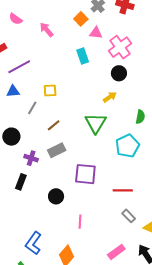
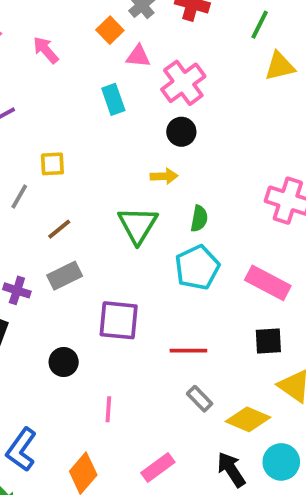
yellow arrow: (110, 97) -> (164, 176), turned 32
green semicircle: (140, 117) -> (199, 219), moved
pink rectangle: (116, 252) -> (158, 467), moved

